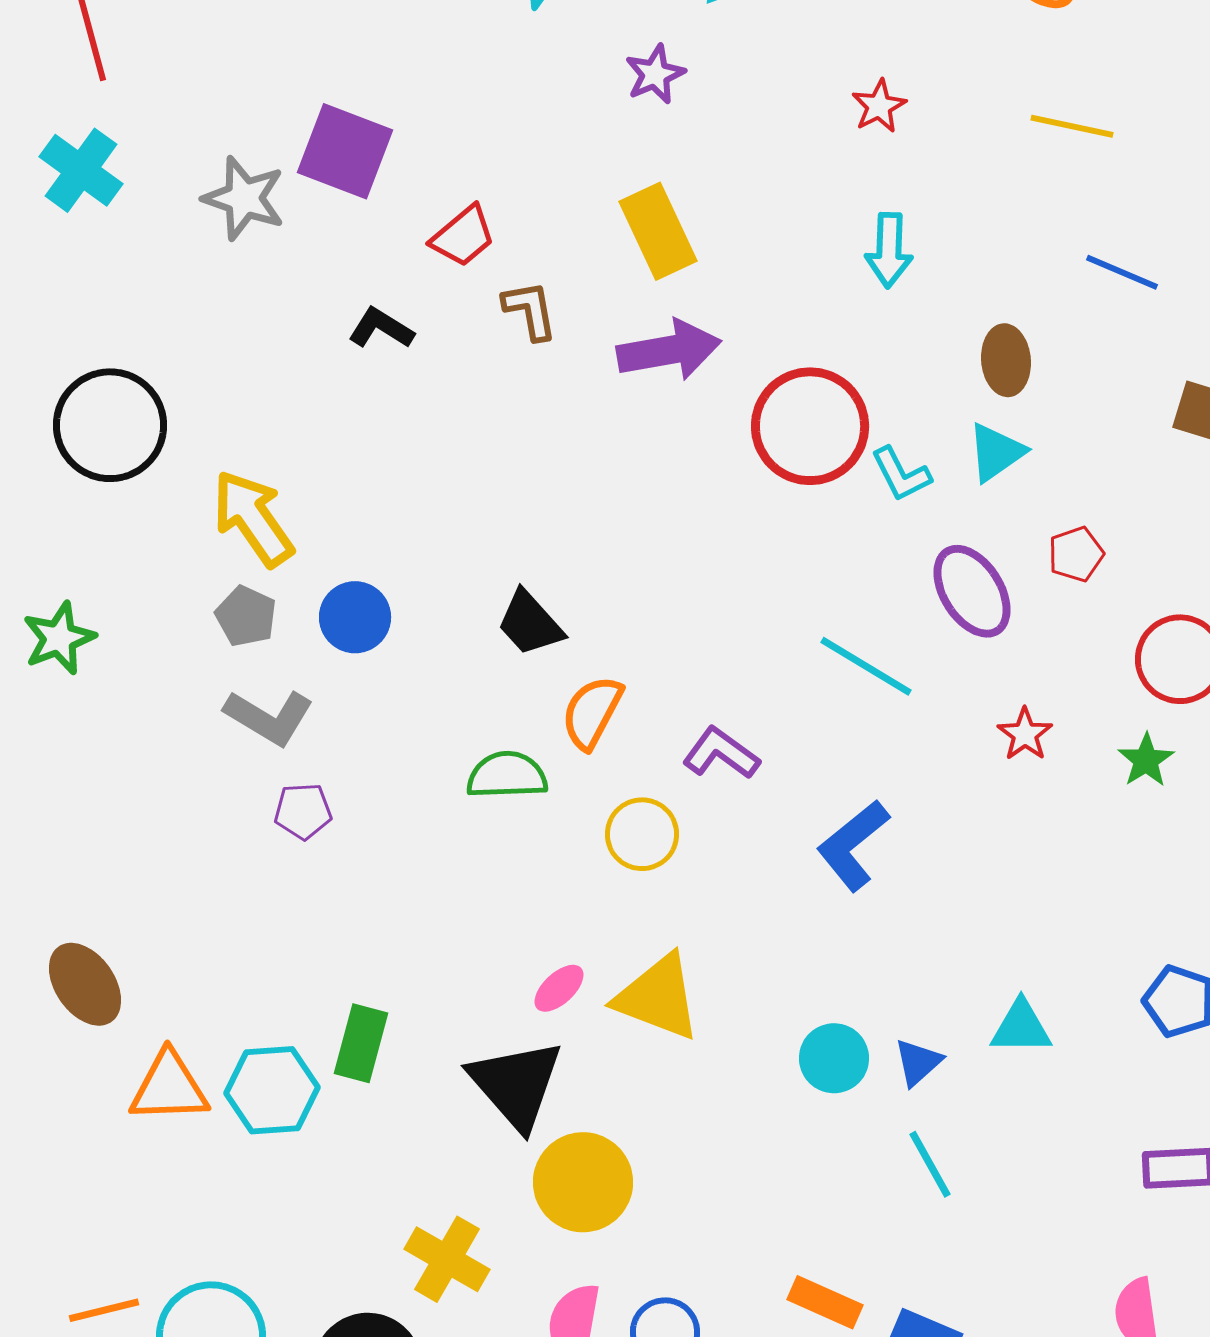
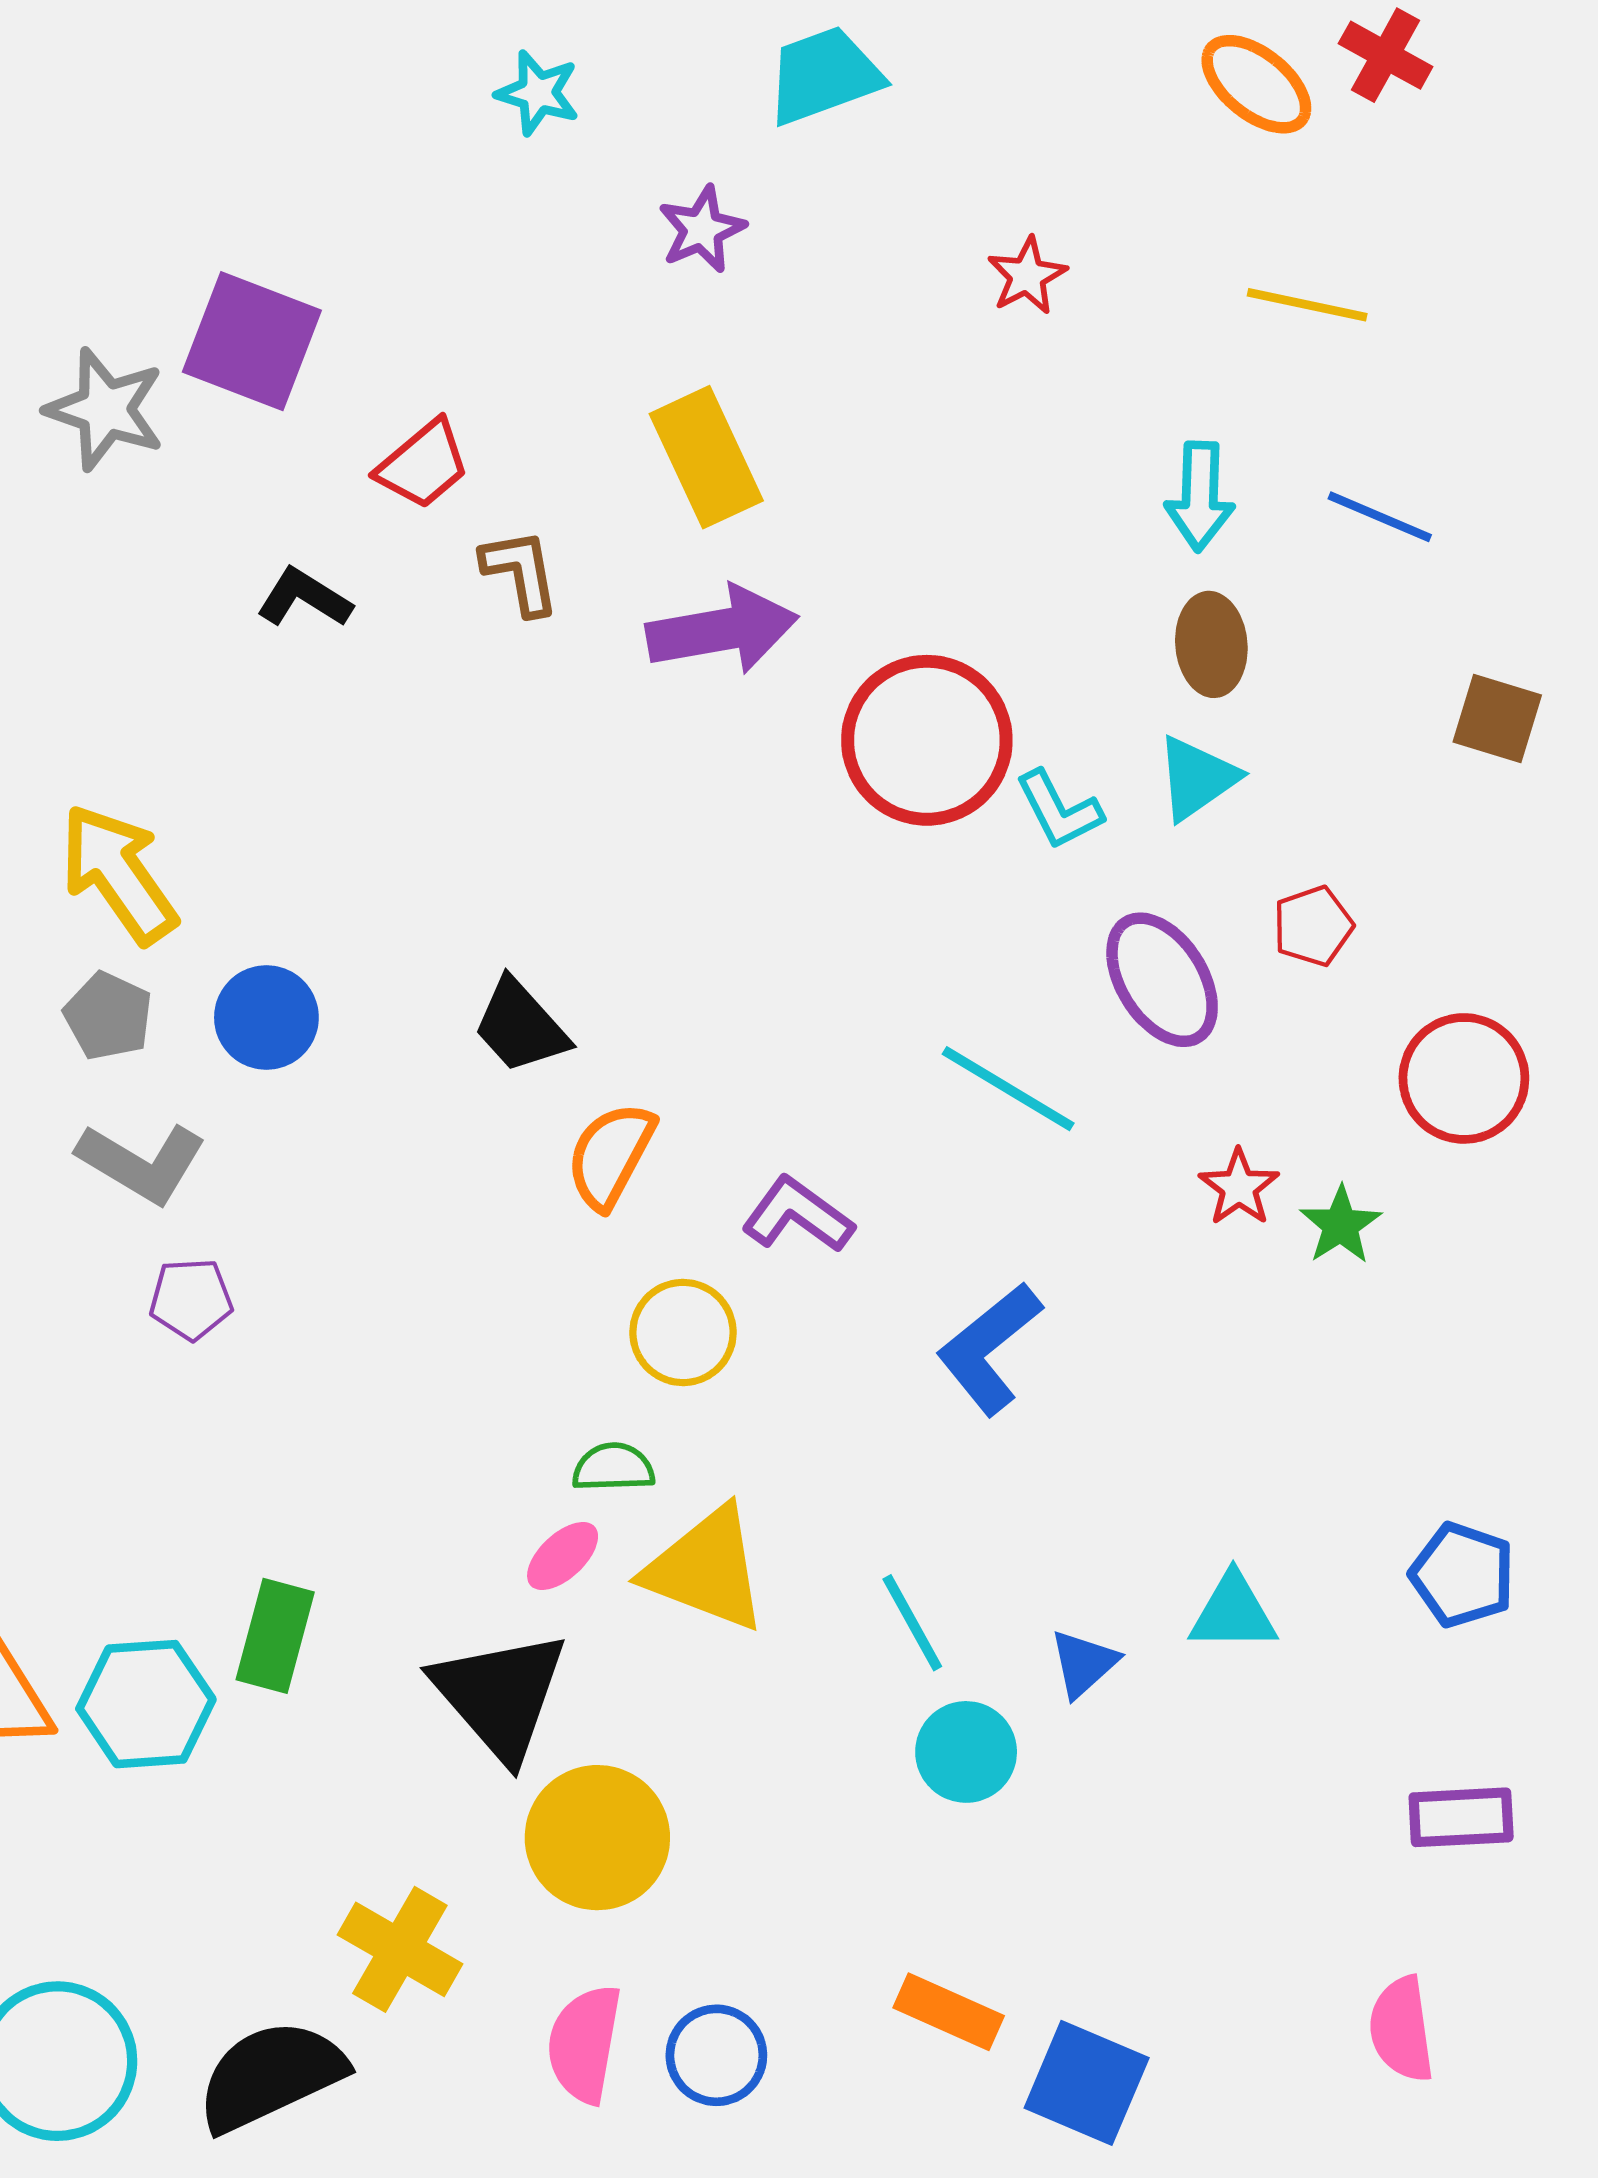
cyan arrow: (889, 250) -> (1200, 496), moved
green star: (1146, 760) -> (1341, 1225), moved
green semicircle: (507, 775) -> (613, 1467), moved, size x0.7
cyan circle: (834, 1058) -> (966, 1752), moved
cyan line: (930, 1164) -> (912, 1623), moved

